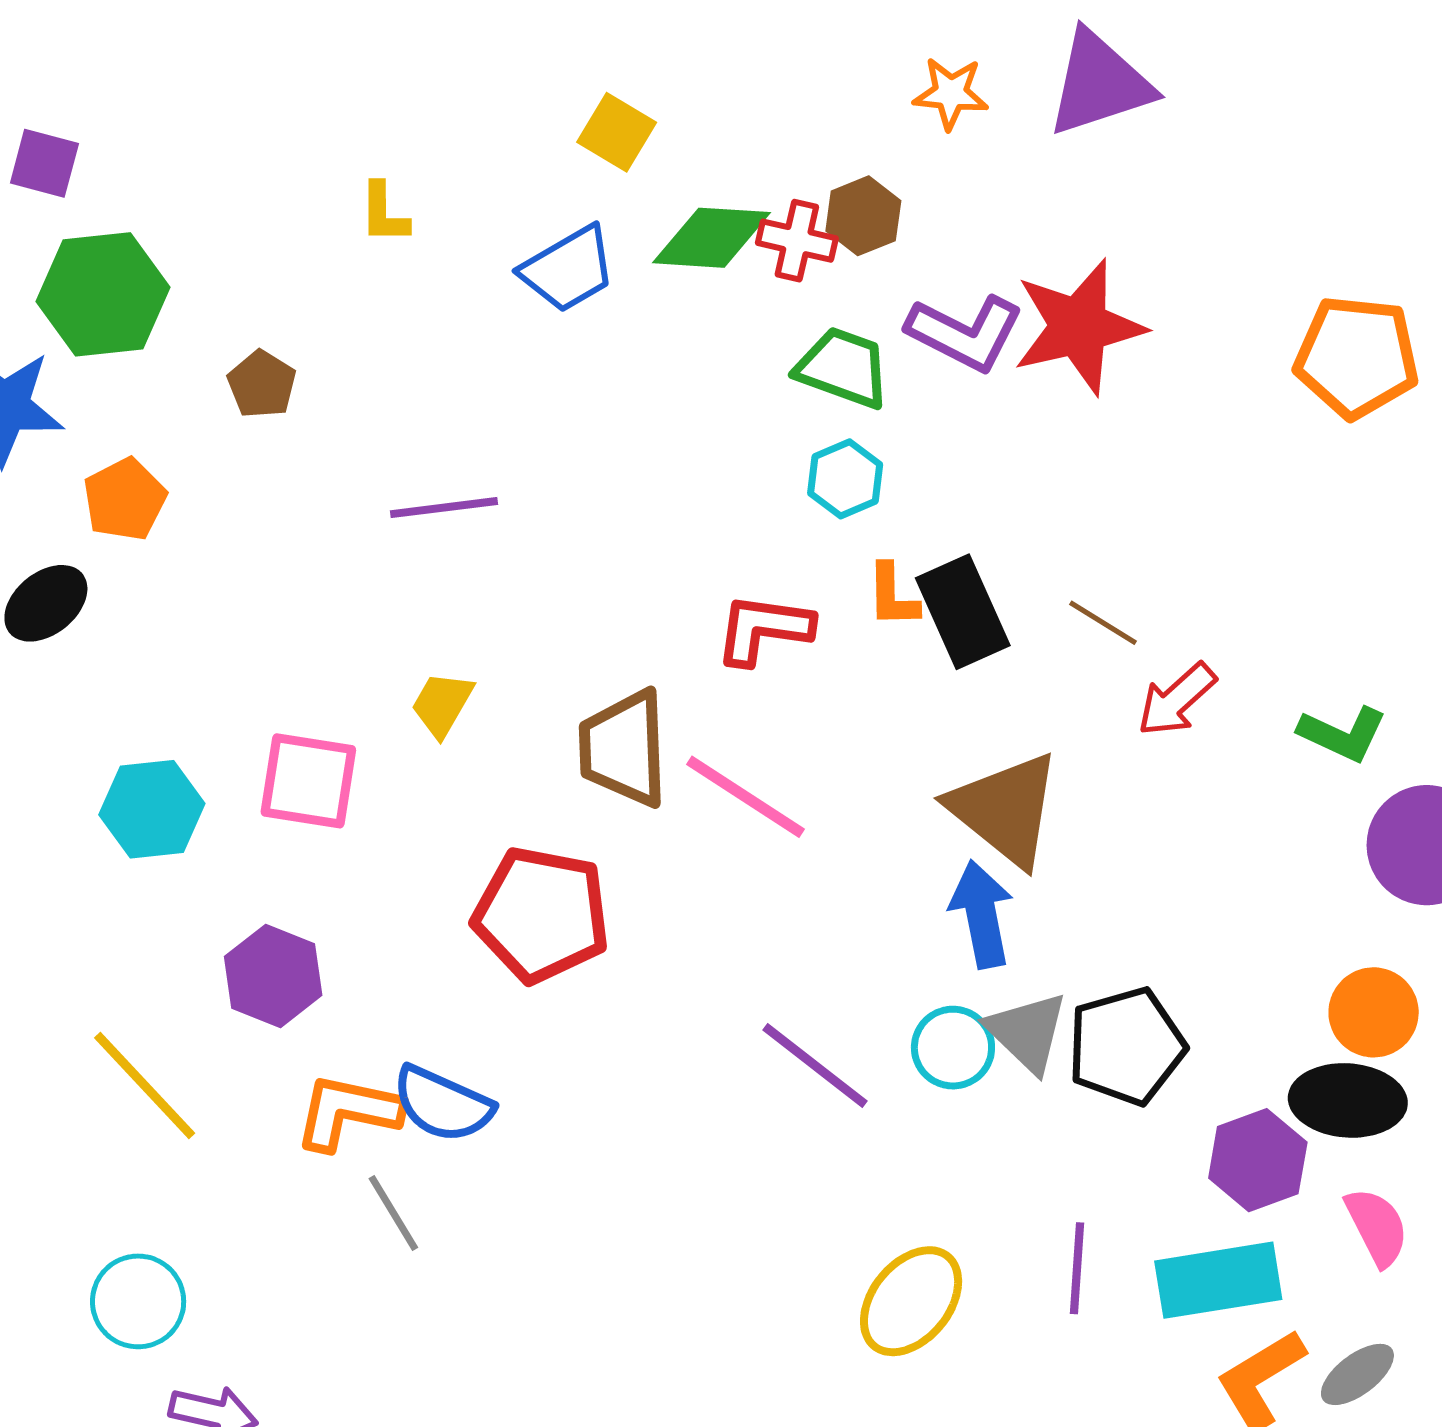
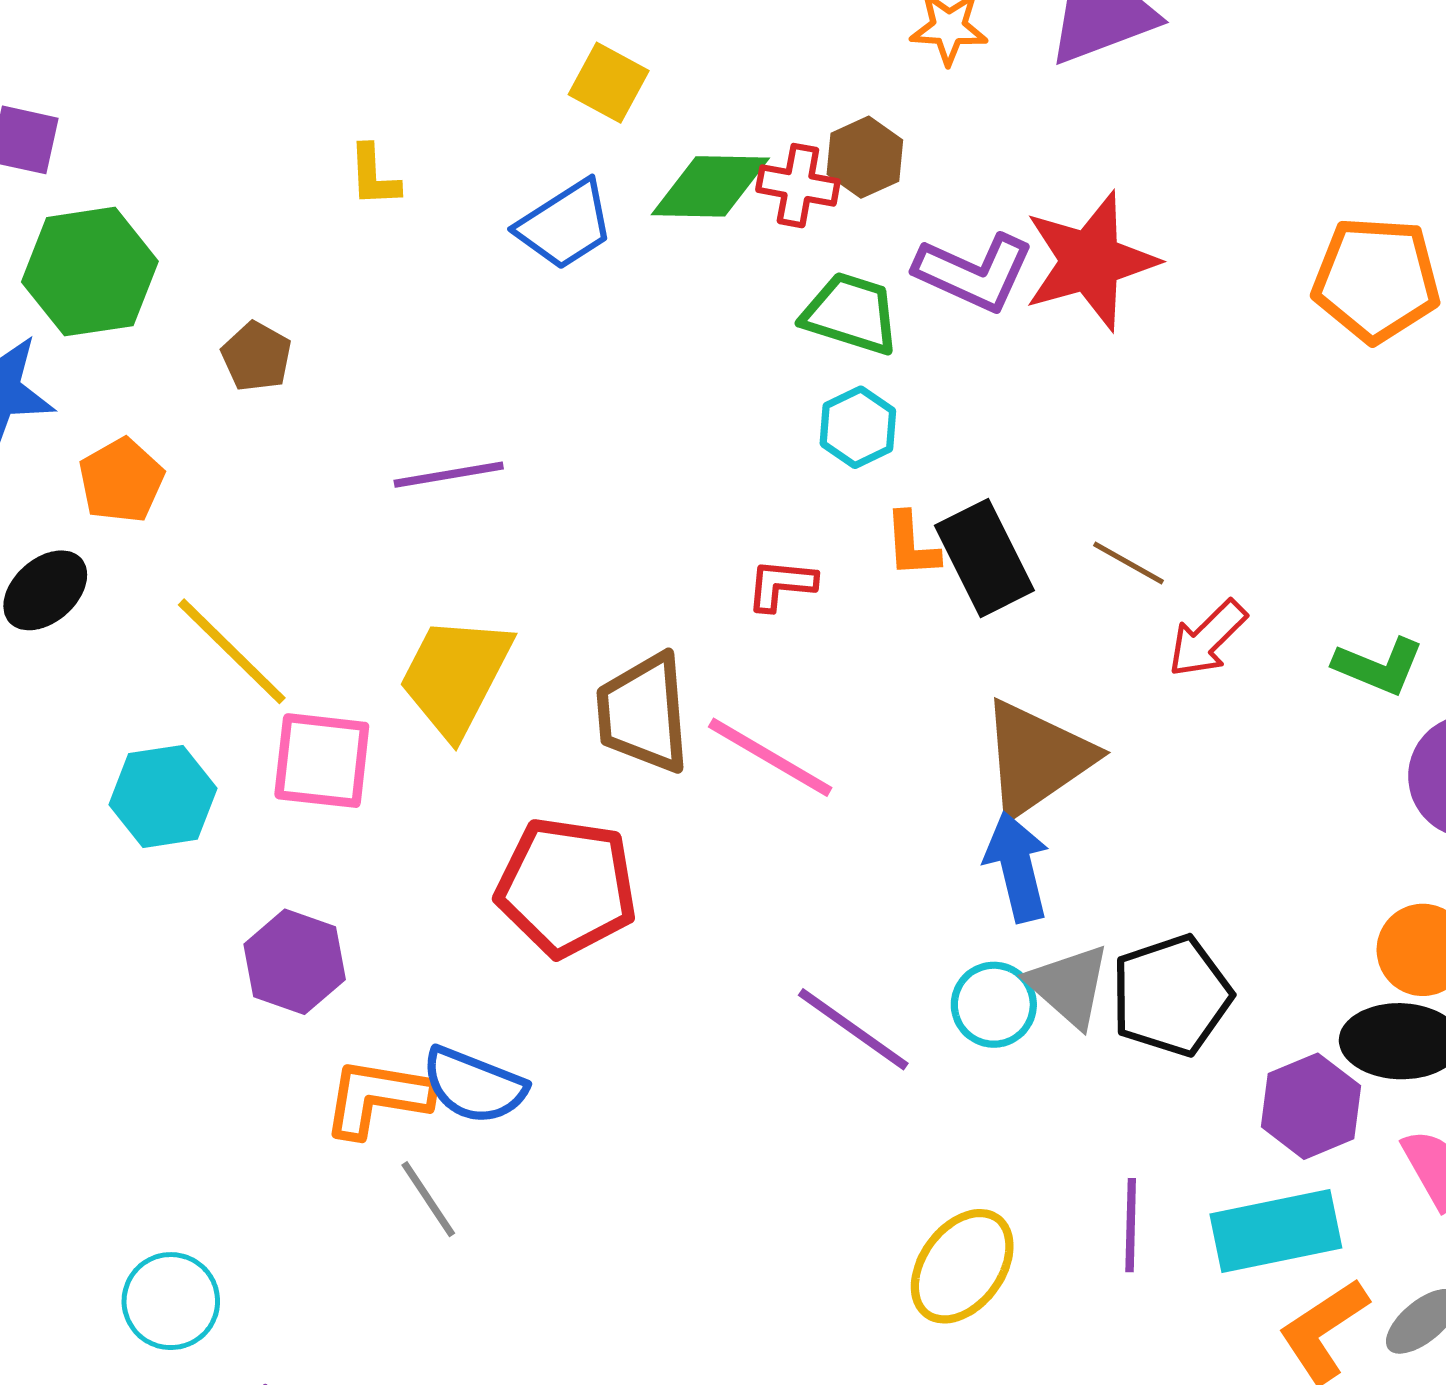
red L-shape: (764, 629) -> (781, 585), size x0.7
yellow trapezoid: (442, 704) -> (455, 676), size x1.8
brown triangle: (1005, 809) -> (1036, 758), turned 49
yellow line: (145, 1085) -> (232, 651), moved

